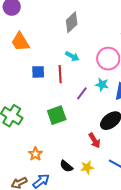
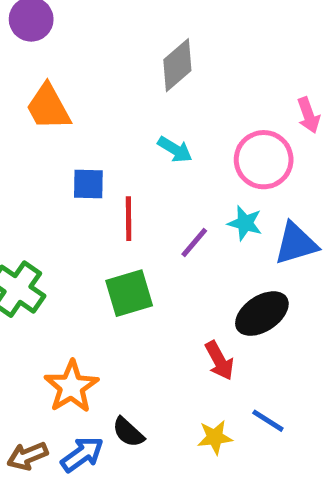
red line: (60, 74) -> (129, 219), moved
orange star: (35, 154) -> (71, 387), size x1.5
black semicircle: (66, 166) -> (128, 432), moved
yellow star: (87, 167) -> (215, 437), moved

